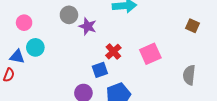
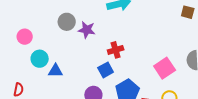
red cross: (113, 52) -> (116, 50), turned 35
pink square: (150, 54) -> (165, 68), moved
blue triangle: (17, 57) -> (56, 71), moved

